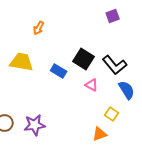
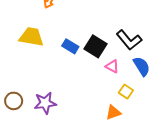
black square: (84, 59) -> (95, 46), moved
pink triangle: (92, 85) -> (112, 66), moved

